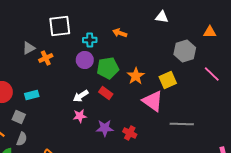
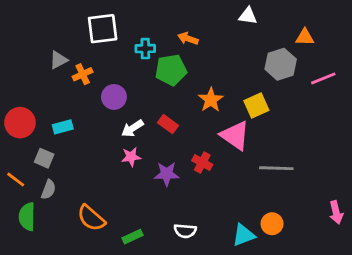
orange triangle: (210, 32) -> (305, 37), moved
purple circle: (85, 60) -> (114, 97), moved
green pentagon: (108, 68) -> (171, 70), moved
pink line: (212, 74) -> (323, 78), moved, turned -66
red cross: (130, 133) -> (202, 162), moved

